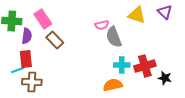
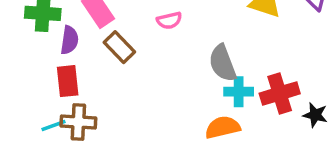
pink semicircle: (102, 25) -> (169, 20), moved
gray semicircle: (114, 37) -> (223, 63), moved
cyan line: (18, 70) -> (53, 126), moved

